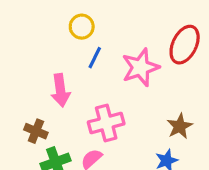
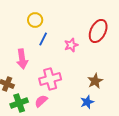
pink star: (140, 67) -> (71, 45), size x0.6

